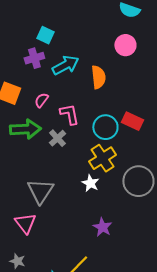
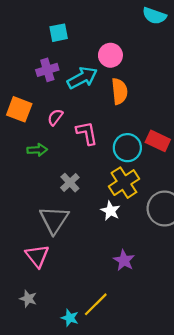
cyan square: (45, 35) -> (59, 33), moved, turned -36
pink circle: (125, 45) -> (110, 55), moved
green arrow: (25, 129) -> (37, 150), size x0.6
gray cross: (57, 138) -> (70, 183), moved

